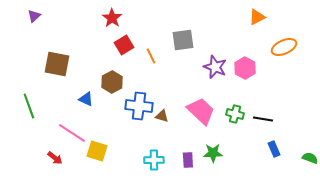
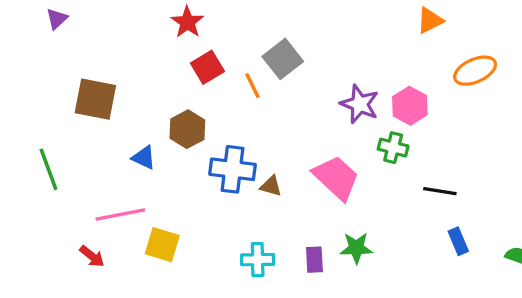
gray square: (183, 40) -> (283, 59), moved, turned -30
green cross: (235, 114) -> (393, 148), moved
pink line: (72, 133) -> (120, 214), turned -44

